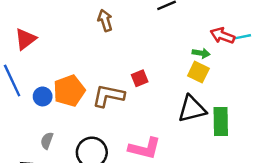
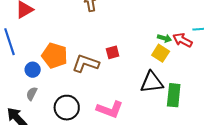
red arrow: (222, 36) -> (183, 40), moved
orange pentagon: (69, 91) -> (55, 56), turned 30
blue circle: (43, 96) -> (33, 70), moved

